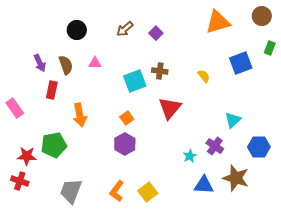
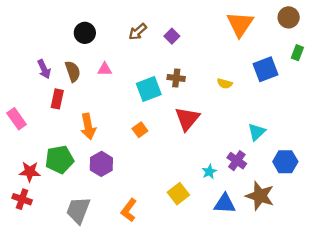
orange triangle: (218, 22) -> (240, 24), turned -40
yellow semicircle: (204, 76) -> (225, 84), turned 144
purple hexagon: (125, 144) -> (101, 164), moved
yellow square: (148, 192) -> (178, 194), moved

